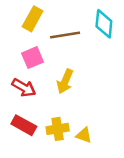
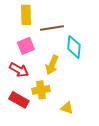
yellow rectangle: (33, 19) -> (26, 15), turned -30
cyan diamond: (104, 24) -> (74, 47), moved
yellow cross: (58, 129) -> (41, 90), moved

